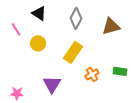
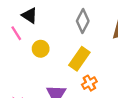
black triangle: (39, 13) -> (30, 16), moved
orange cross: (92, 74) -> (89, 83), moved

